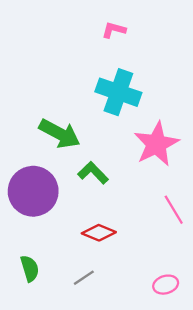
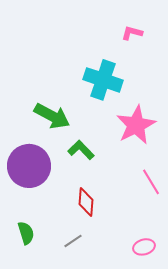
pink L-shape: (114, 30) -> (132, 33), moved
red diamond: (99, 233) -> (86, 202), turned 72

